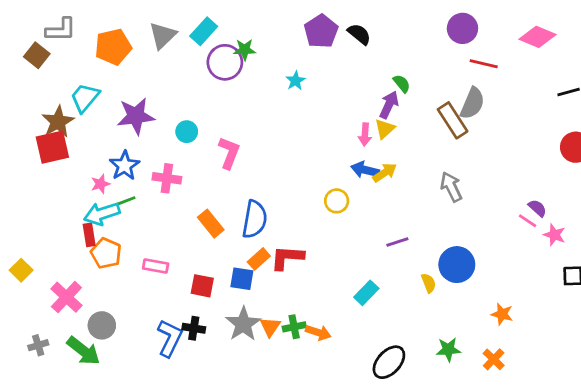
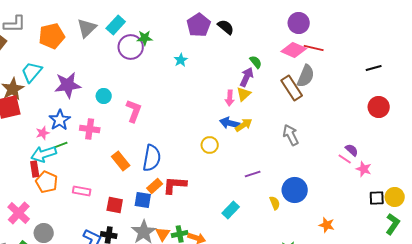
pink diamond: (537, 37) -> (294, 50), moved

